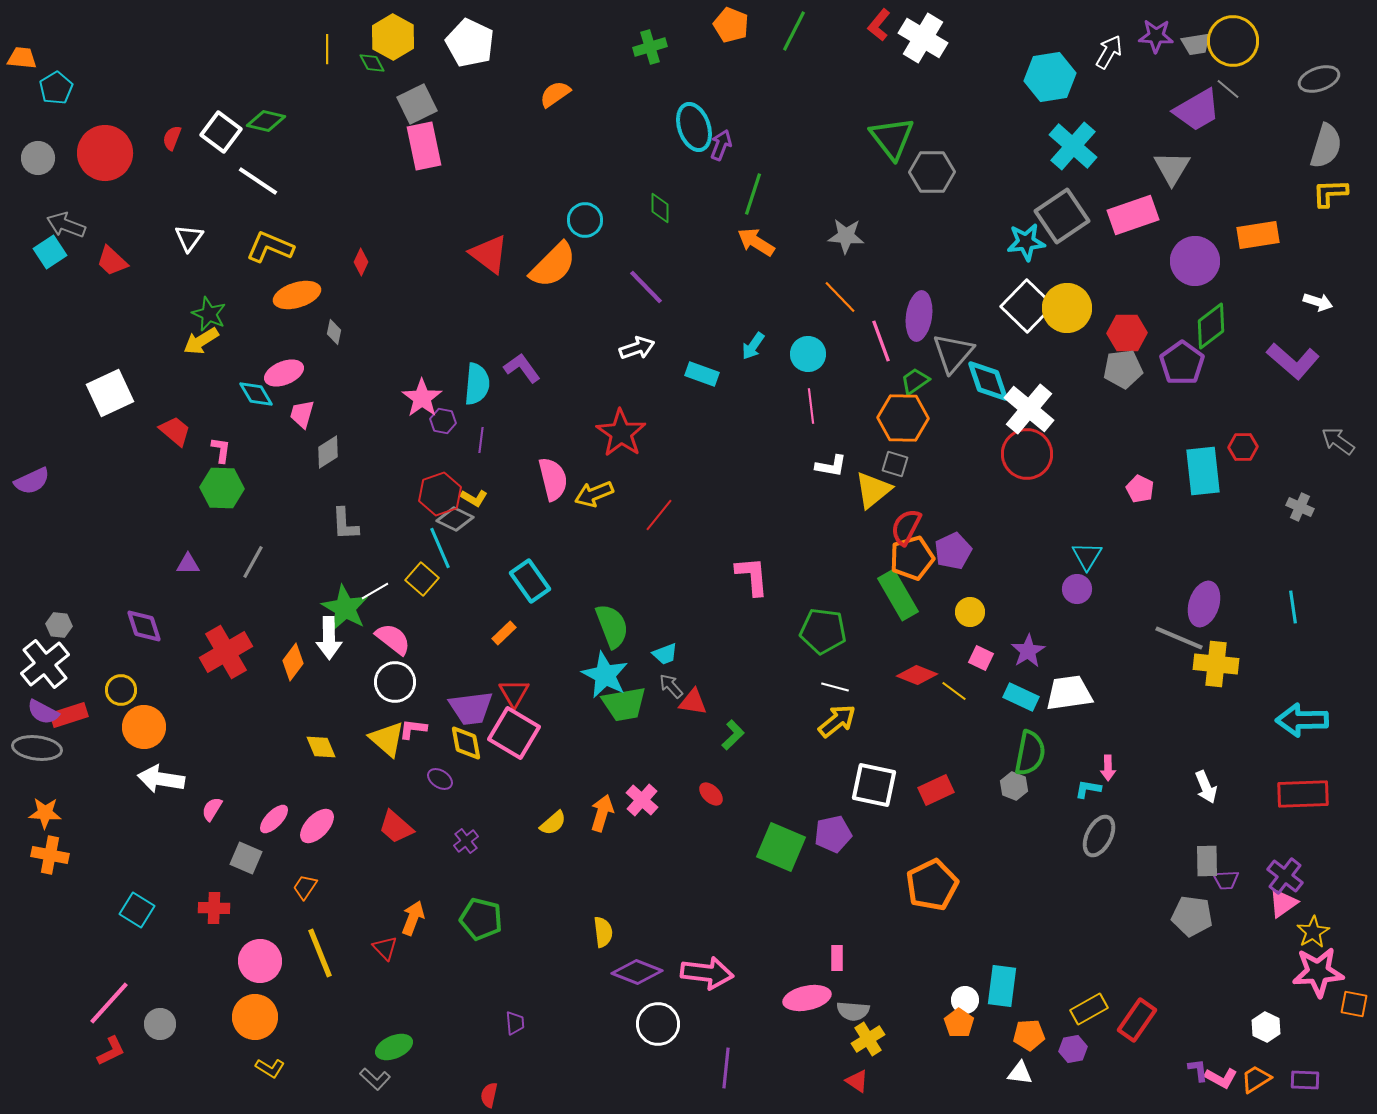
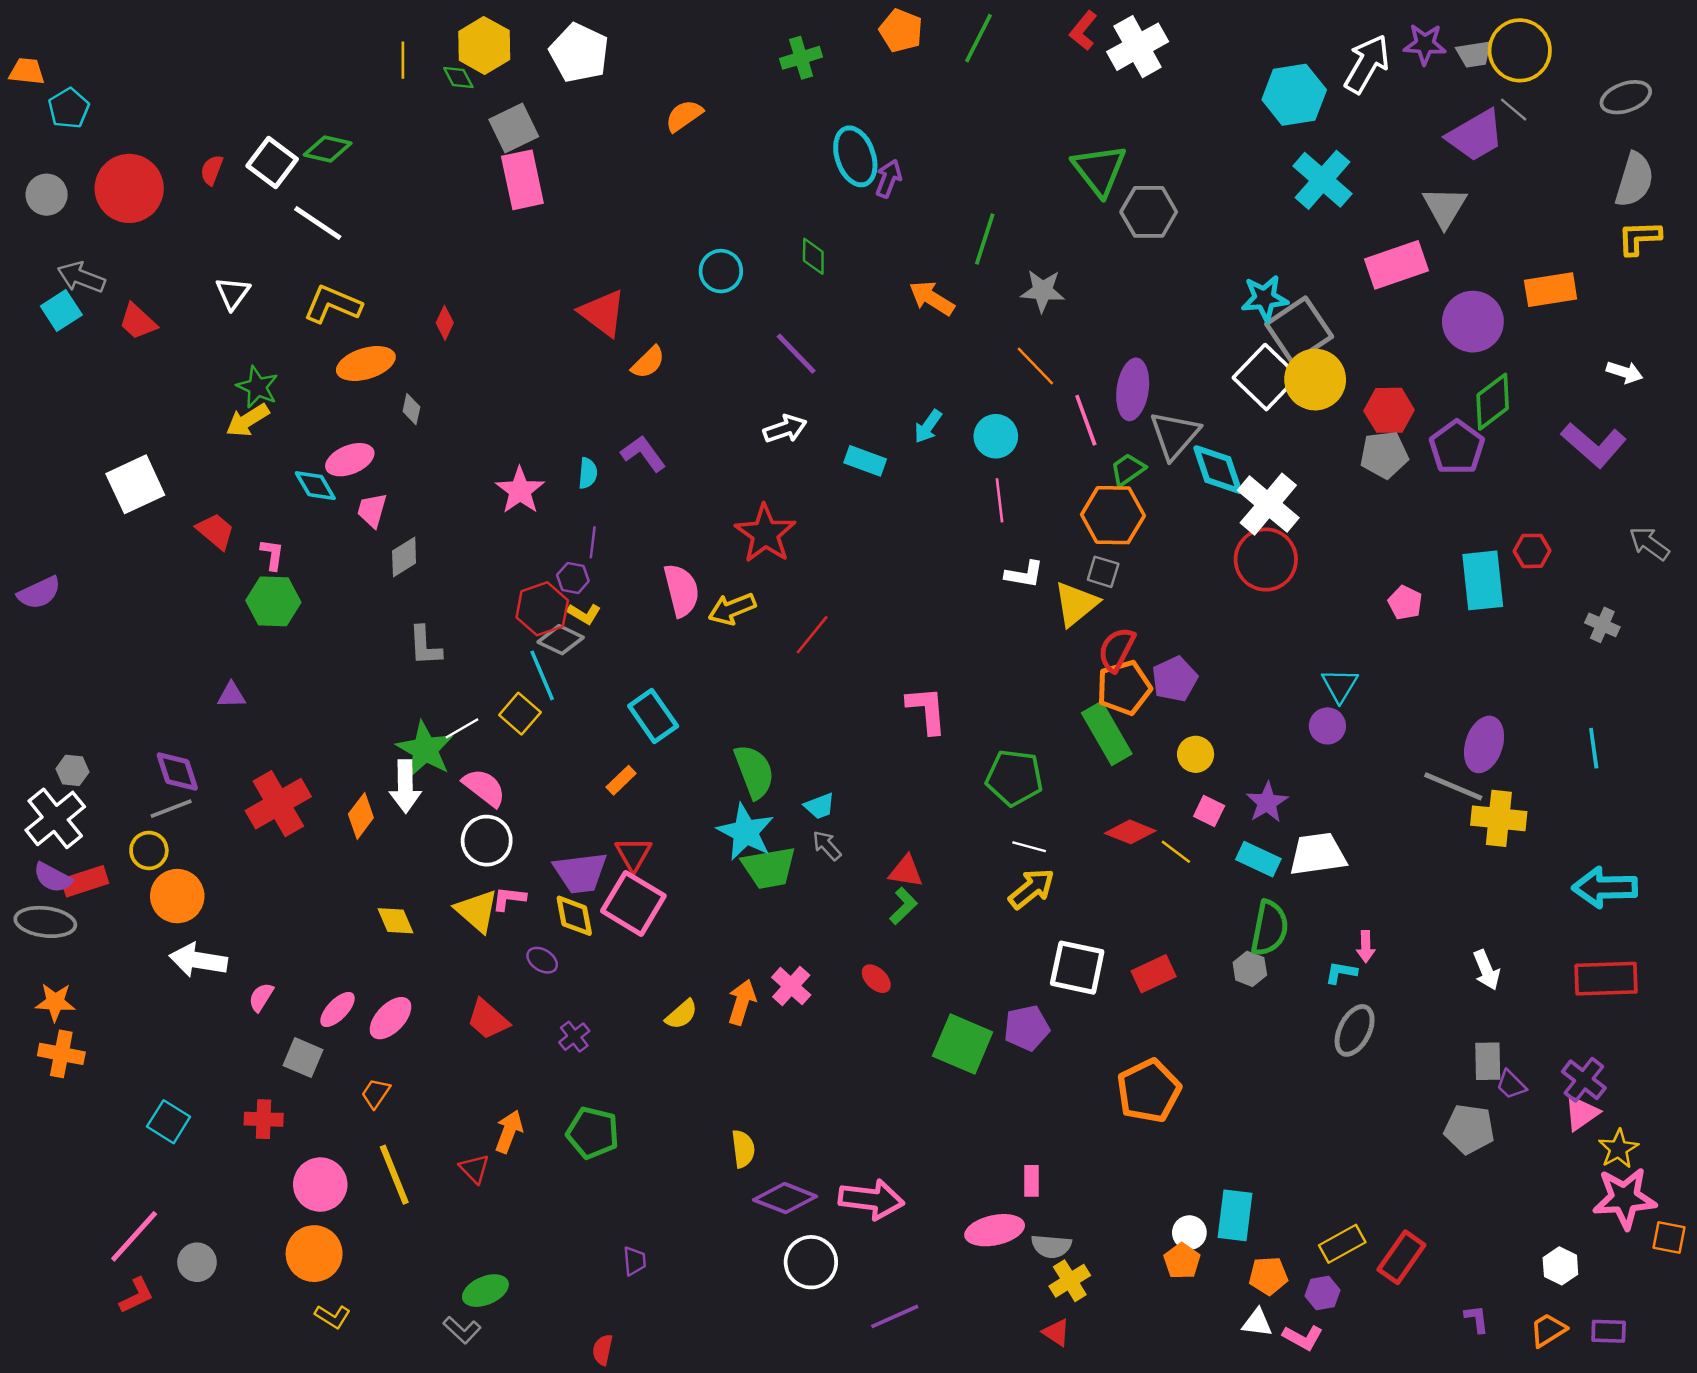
white cross: (923, 38) -> (1138, 47), turned 30
white arrow: (1109, 52) -> (1367, 64), size x1.4
green line: (753, 194) -> (985, 239), moved
gray square: (1062, 216) -> (1299, 330), moved
orange semicircle: (553, 265) -> (648, 362), moved, size x0.6
cyan semicircle: (477, 384) -> (588, 473), size x0.6
purple hexagon: (443, 421) -> (573, 578), moved
gray line: (253, 562) -> (171, 809), moved, turned 40
red triangle: (693, 702) -> (906, 871), moved
purple trapezoid: (1226, 880) -> (1511, 1085), turned 48
purple line: (726, 1068) -> (895, 1316), turned 60
pink L-shape: (1221, 1078) -> (1303, 1337), moved

